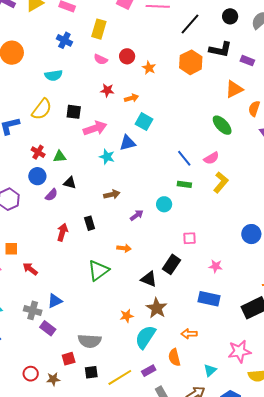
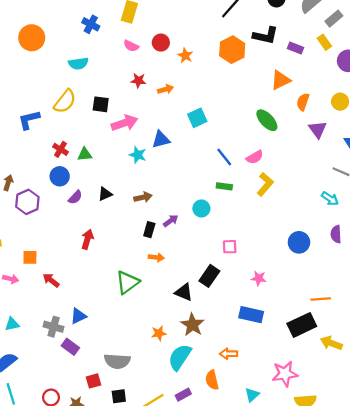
cyan square: (144, 122) -> (197, 118), moved, turned 36
black triangle: (70, 183) -> (105, 194), moved, turned -40
black rectangle: (90, 223) -> (149, 230), moved, turned 32

